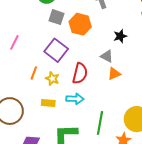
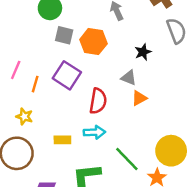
orange line: (34, 73) -> (35, 84), moved
yellow star: (52, 79) -> (24, 116), moved
green line: (100, 123) -> (127, 159), turned -50

